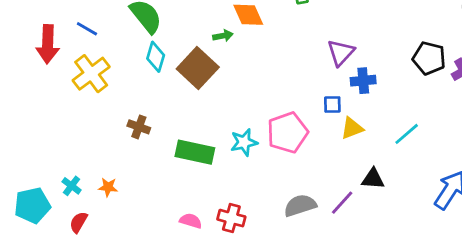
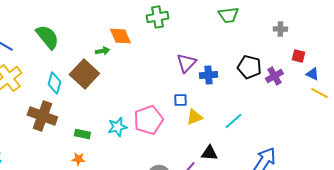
cyan diamond: (156, 57) -> (54, 83), moved
blue cross: (363, 81) -> (208, 75), moved
brown cross: (139, 127) -> (42, 116), size x1.8
green rectangle: (195, 152) -> (82, 134), size x0.6
orange star: (108, 187) -> (78, 159), moved

